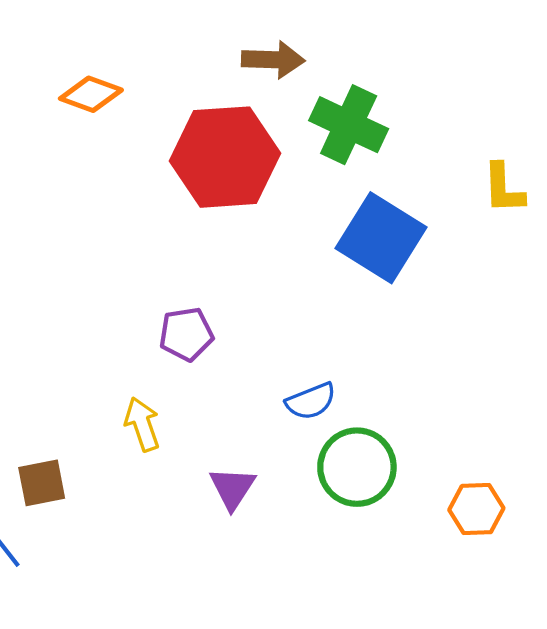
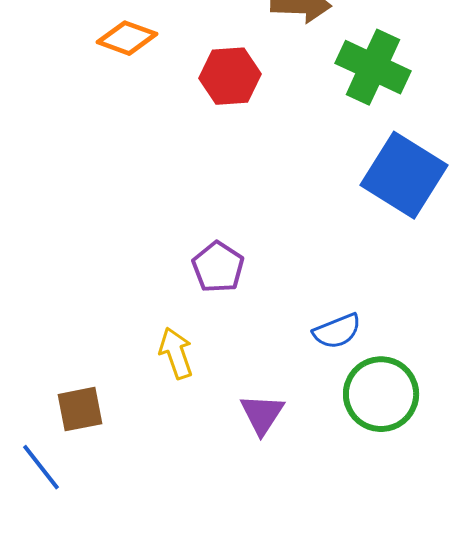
red hexagon: (225, 157) -> (230, 76), moved, size x0.6
purple pentagon: (186, 334) -> (218, 267), turned -30

